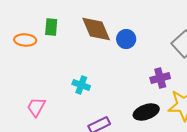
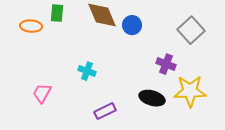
purple cross: (160, 78) -> (166, 64), turned 36
black ellipse: (146, 112) -> (152, 98), turned 35

